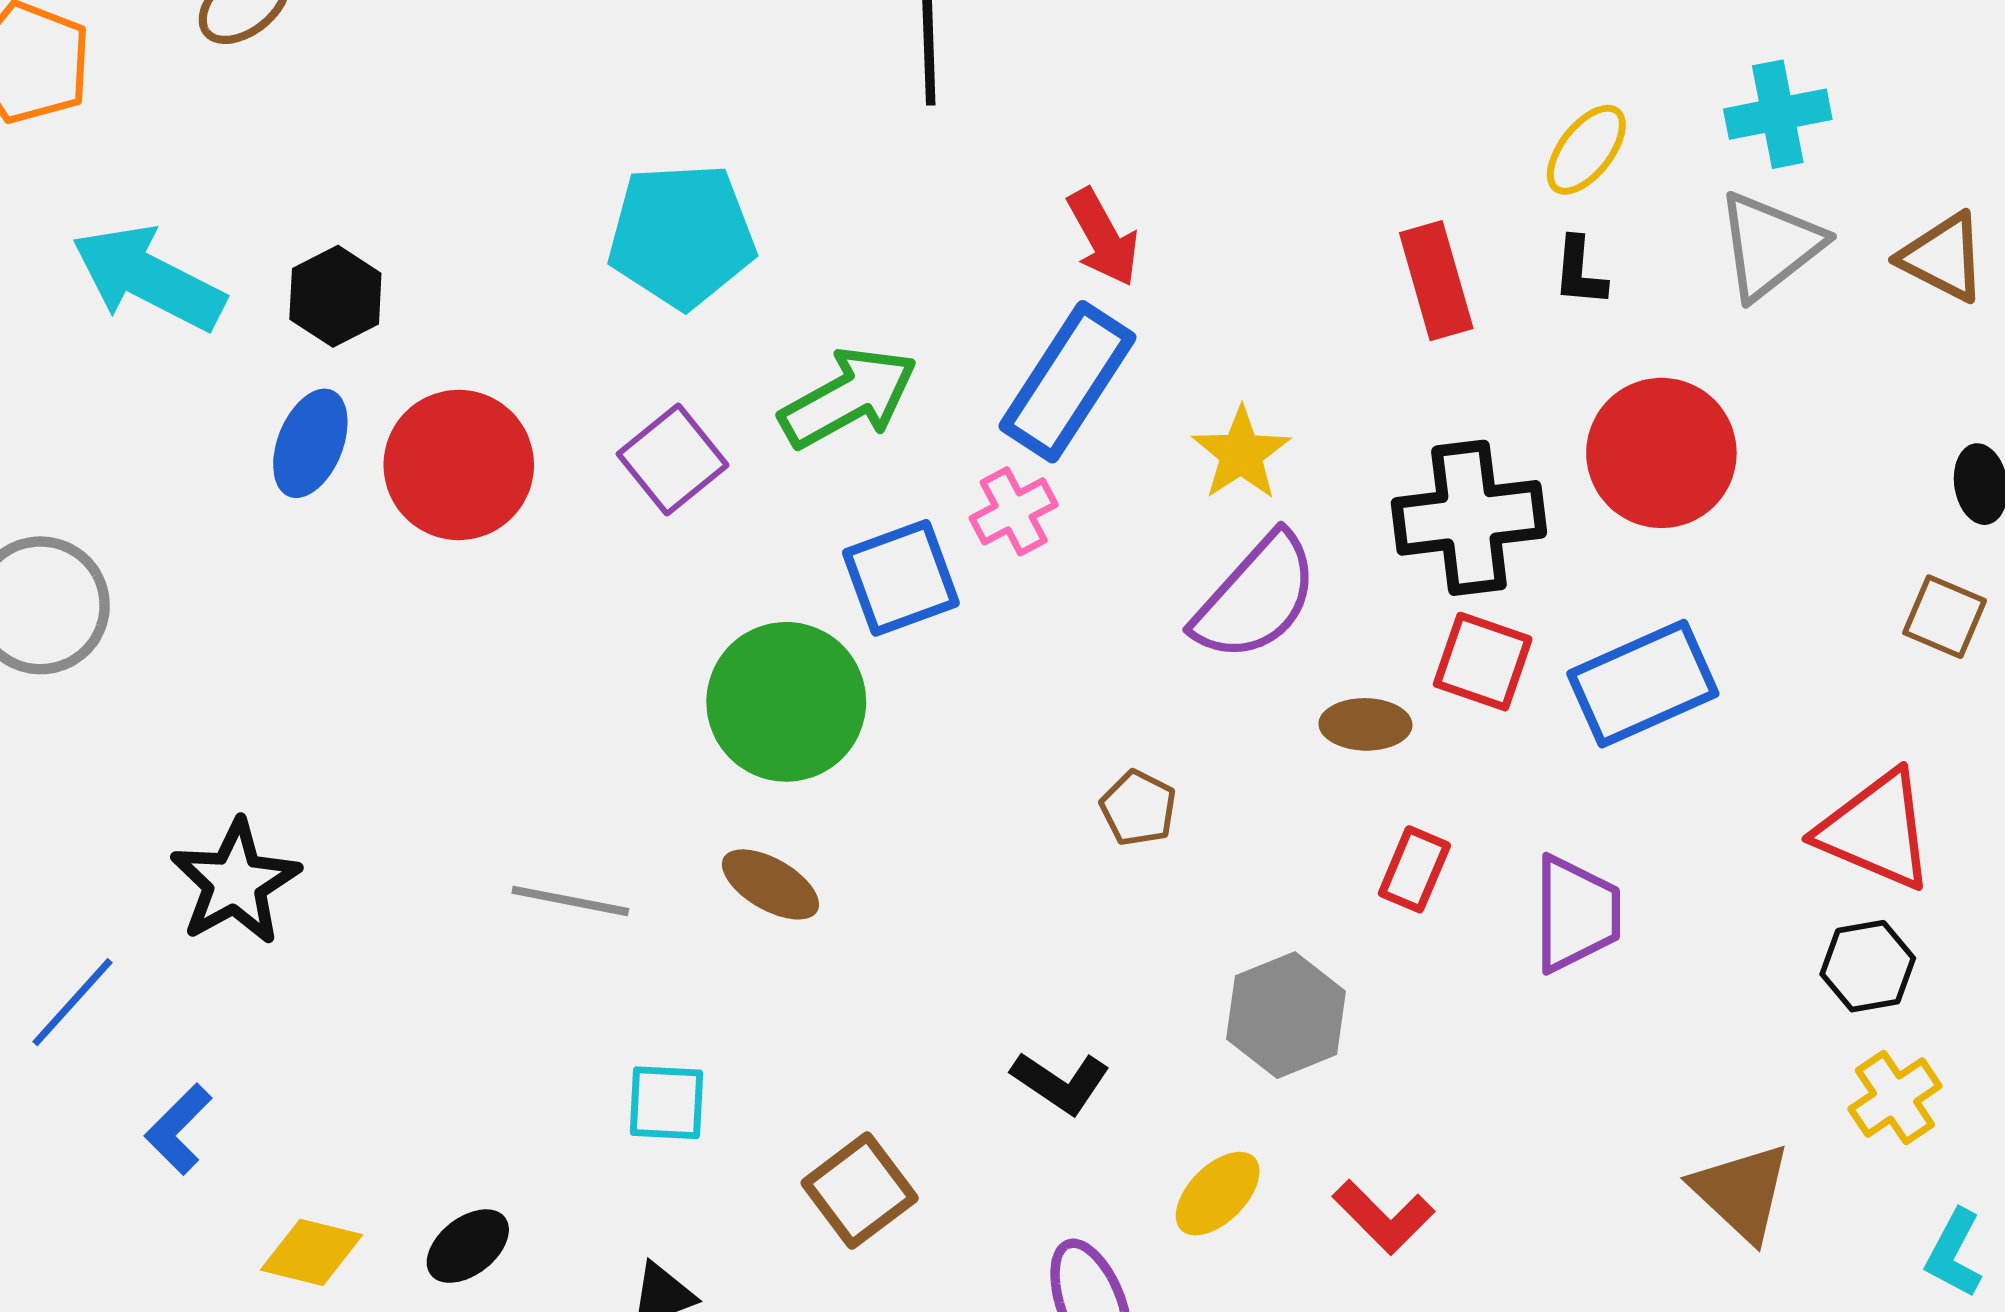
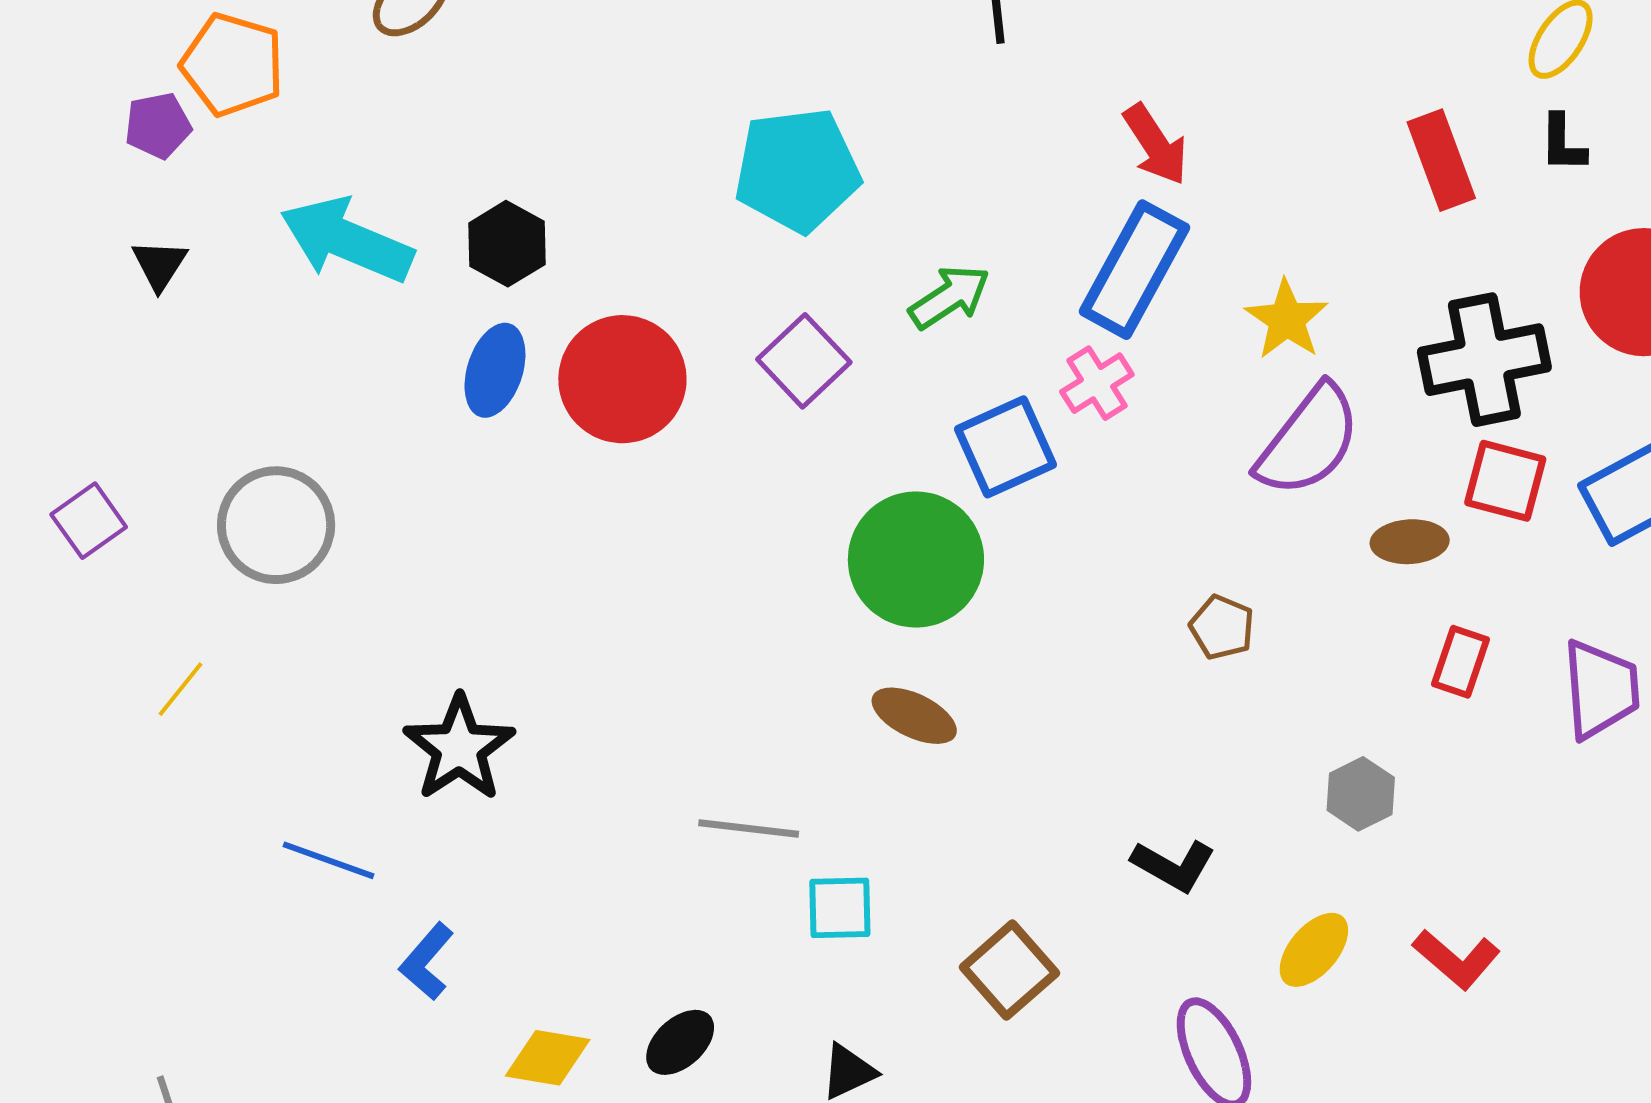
green arrow: (849, 398) -> (949, 297), size x0.7
gray line: (570, 901) -> (749, 828), moved
blue line: (72, 1002) -> (329, 860), turned 72
gray hexagon: (1286, 1015) -> (1361, 794), size x0.7

